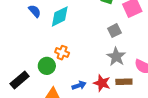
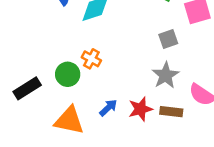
red star: (102, 83) -> (140, 109), turned 30
blue arrow: (79, 85) -> (108, 108), turned -32

